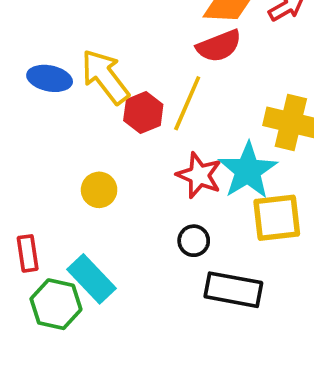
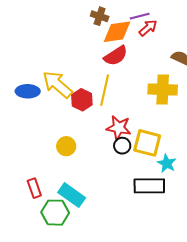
cyan star: (248, 171) -> (167, 163), moved, size x0.6
yellow square: (277, 218) -> (147, 143), moved, turned 32
black circle: (194, 241) -> (122, 146), moved

